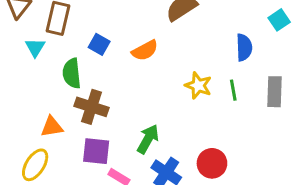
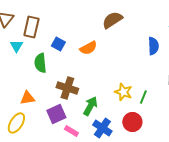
yellow star: (198, 86) -> (123, 92), moved
green line: (233, 90) -> (143, 97), moved, turned 32
brown cross: (92, 107) -> (67, 88), moved
purple square: (96, 151) -> (56, 114), turned -30

